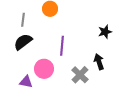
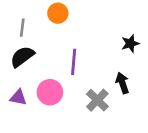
purple triangle: (26, 82) -> (18, 98), moved

